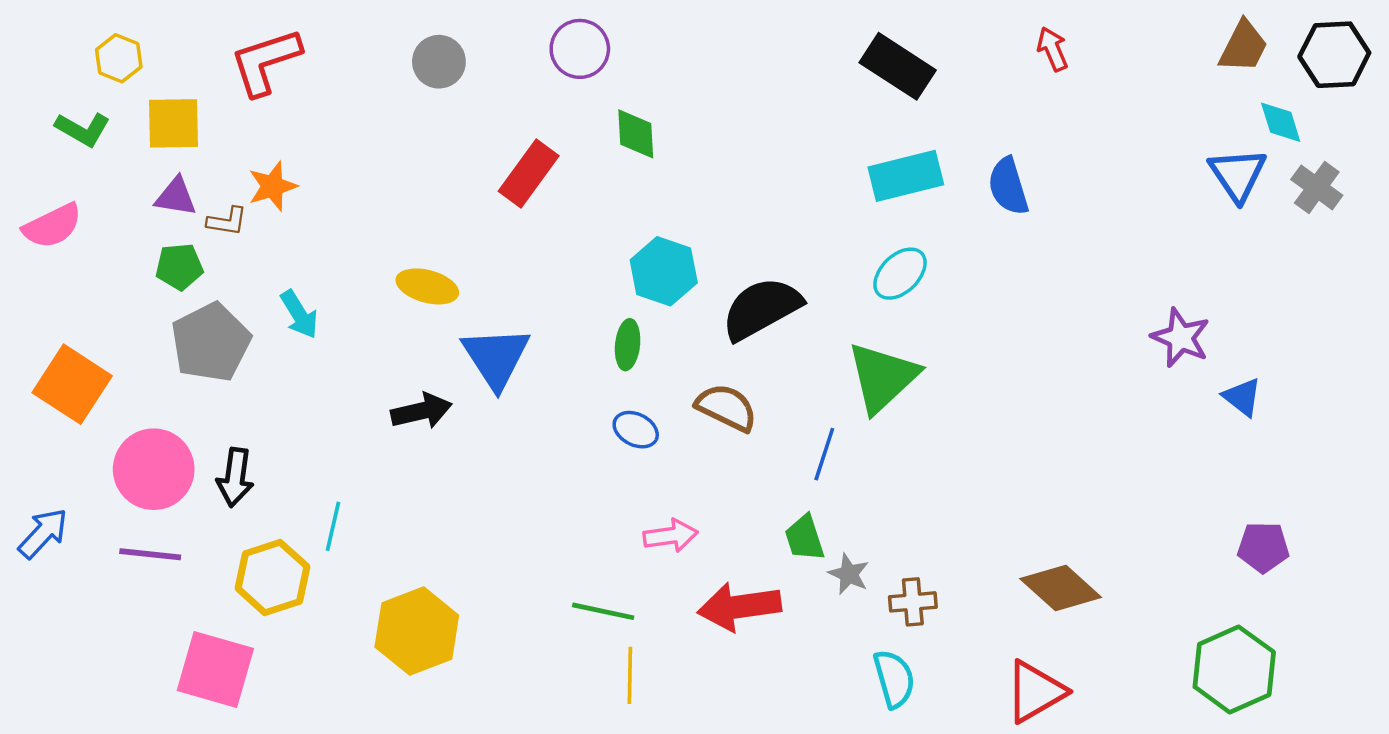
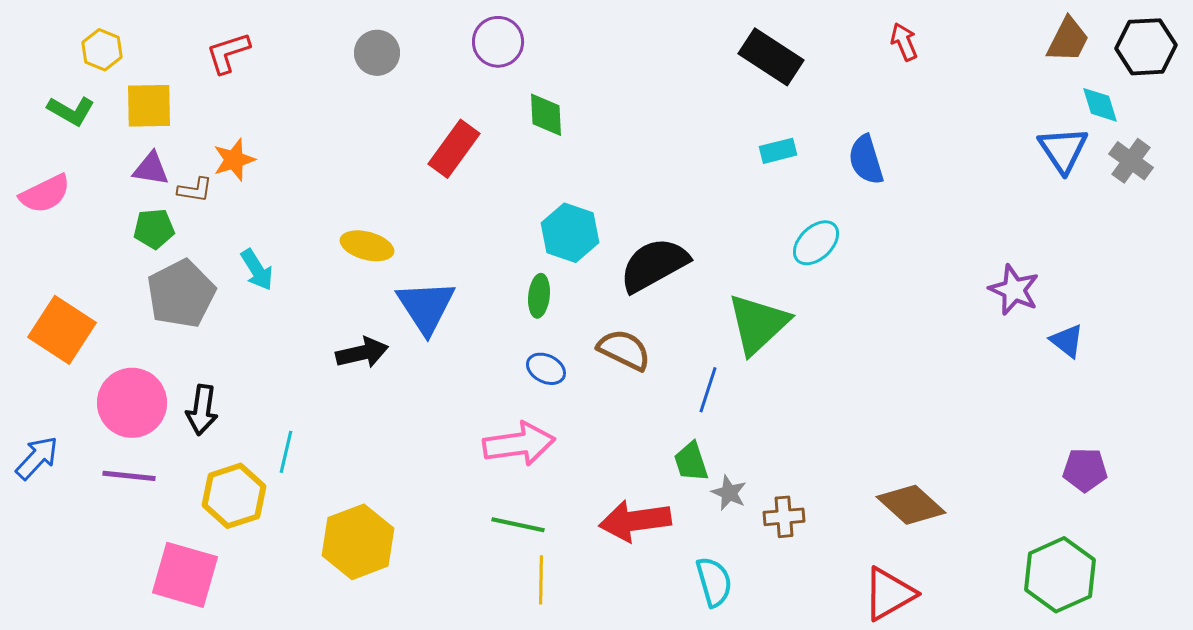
red L-shape: (265, 62) -> (228, 53), size x0.7
cyan rectangle: (906, 176) -> (778, 151), size x0.6
cyan ellipse: (900, 274) -> (816, 243), moved
pink arrow: (671, 536) -> (519, 444), moved, size x1.5
cyan semicircle: (894, 679) -> (714, 582), moved

